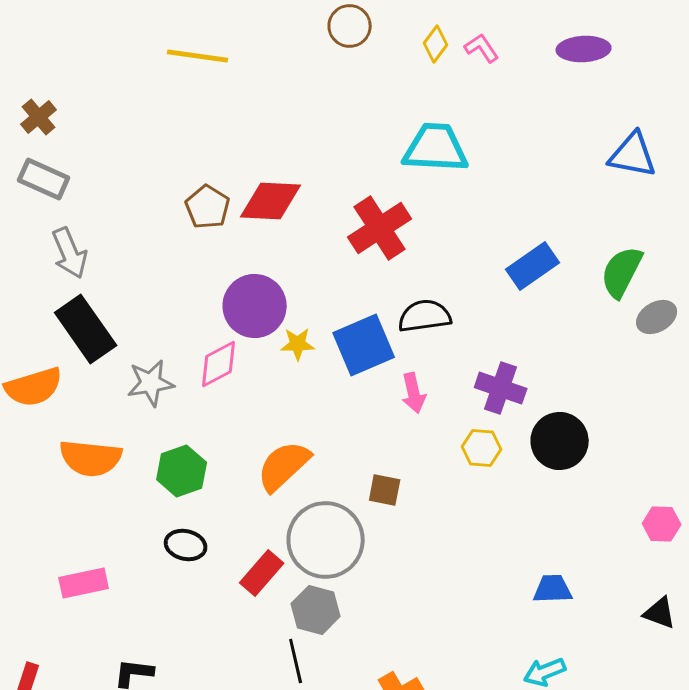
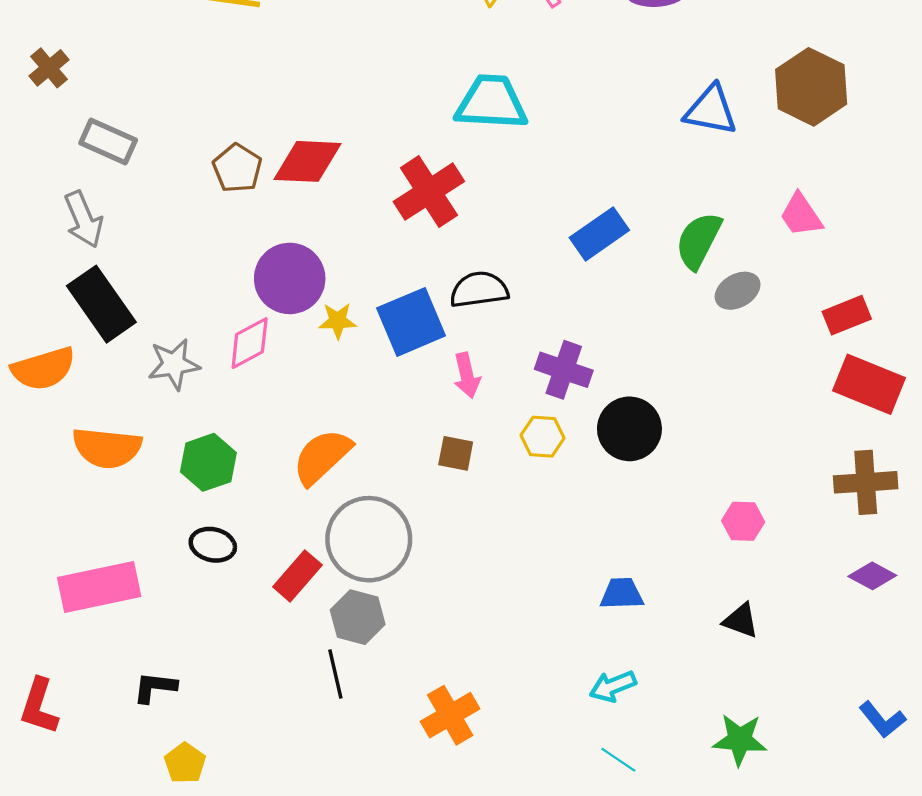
gray rectangle: (44, 179) -> (108, 141), moved
brown square: (385, 490) -> (456, 453), moved
pink rectangle: (84, 583) -> (99, 587), size x1.5

